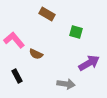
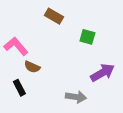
brown semicircle: (36, 54) -> (32, 67), moved

